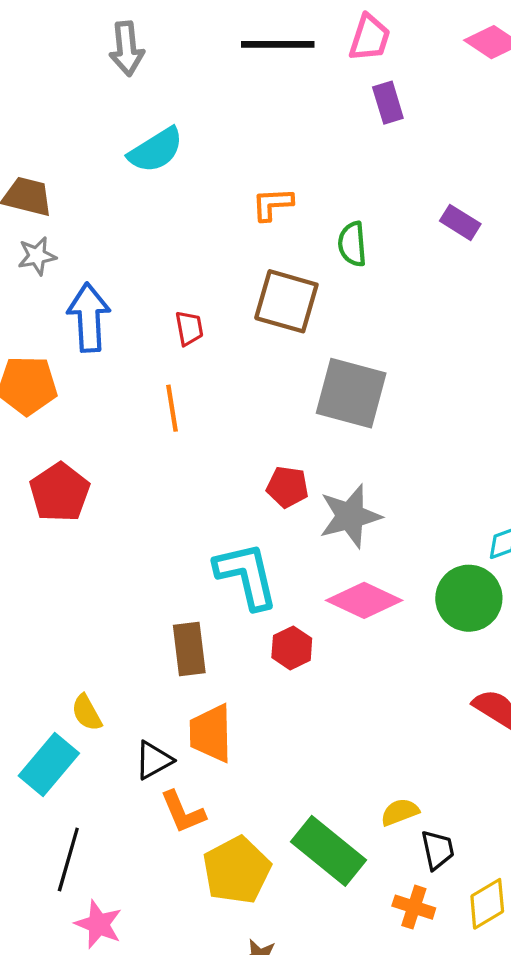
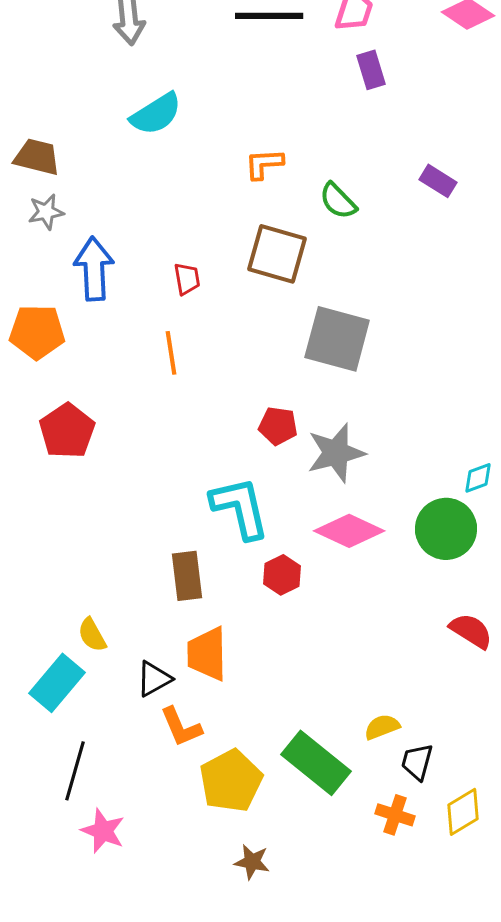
green semicircle: (352, 244) -> (338, 201), turned -39
black trapezoid: (438, 850) -> (417, 762), turned -153

